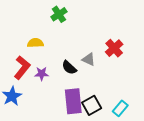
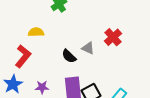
purple star: (42, 74) -> (42, 87), moved

